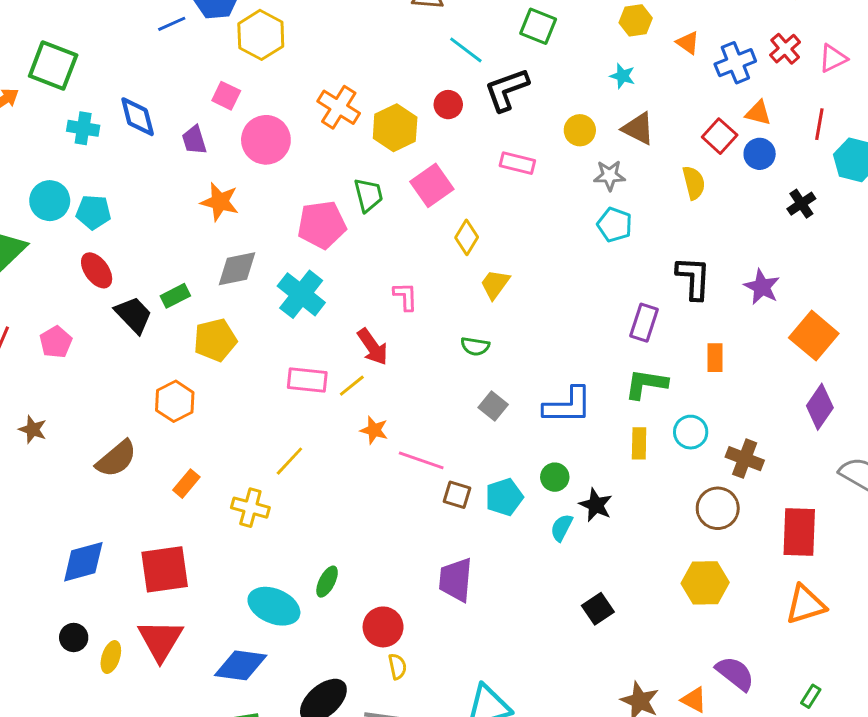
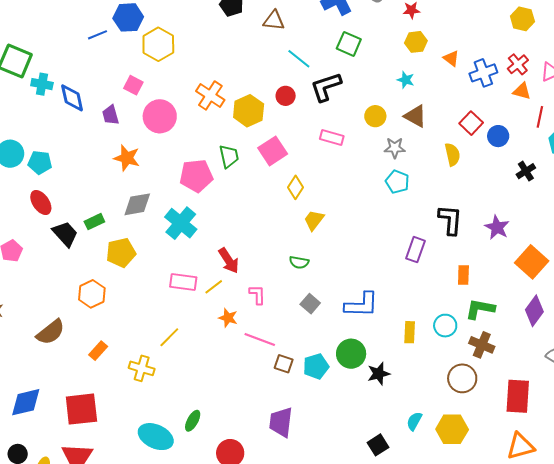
orange triangle: (758, 113) -> (522, 91), moved
cyan cross: (83, 128) -> (42, 84), moved
pink L-shape: (405, 297) -> (257, 295), moved
green L-shape: (646, 384) -> (480, 309), moved
green circle: (555, 477) -> (351, 354), size x1.5
black star: (596, 505) -> (379, 374), turned 30
cyan semicircle: (562, 528) -> (414, 421), moved

